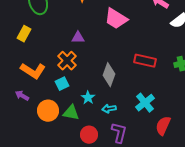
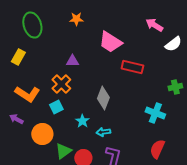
red rectangle: (145, 61) -> (132, 67), moved
cyan cross: (145, 103) -> (155, 113), moved, turned -30
green triangle: (71, 113) -> (63, 151), moved, turned -48

